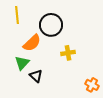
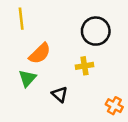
black circle: (51, 25) -> (96, 31), moved
black triangle: (36, 76) -> (60, 94), moved

